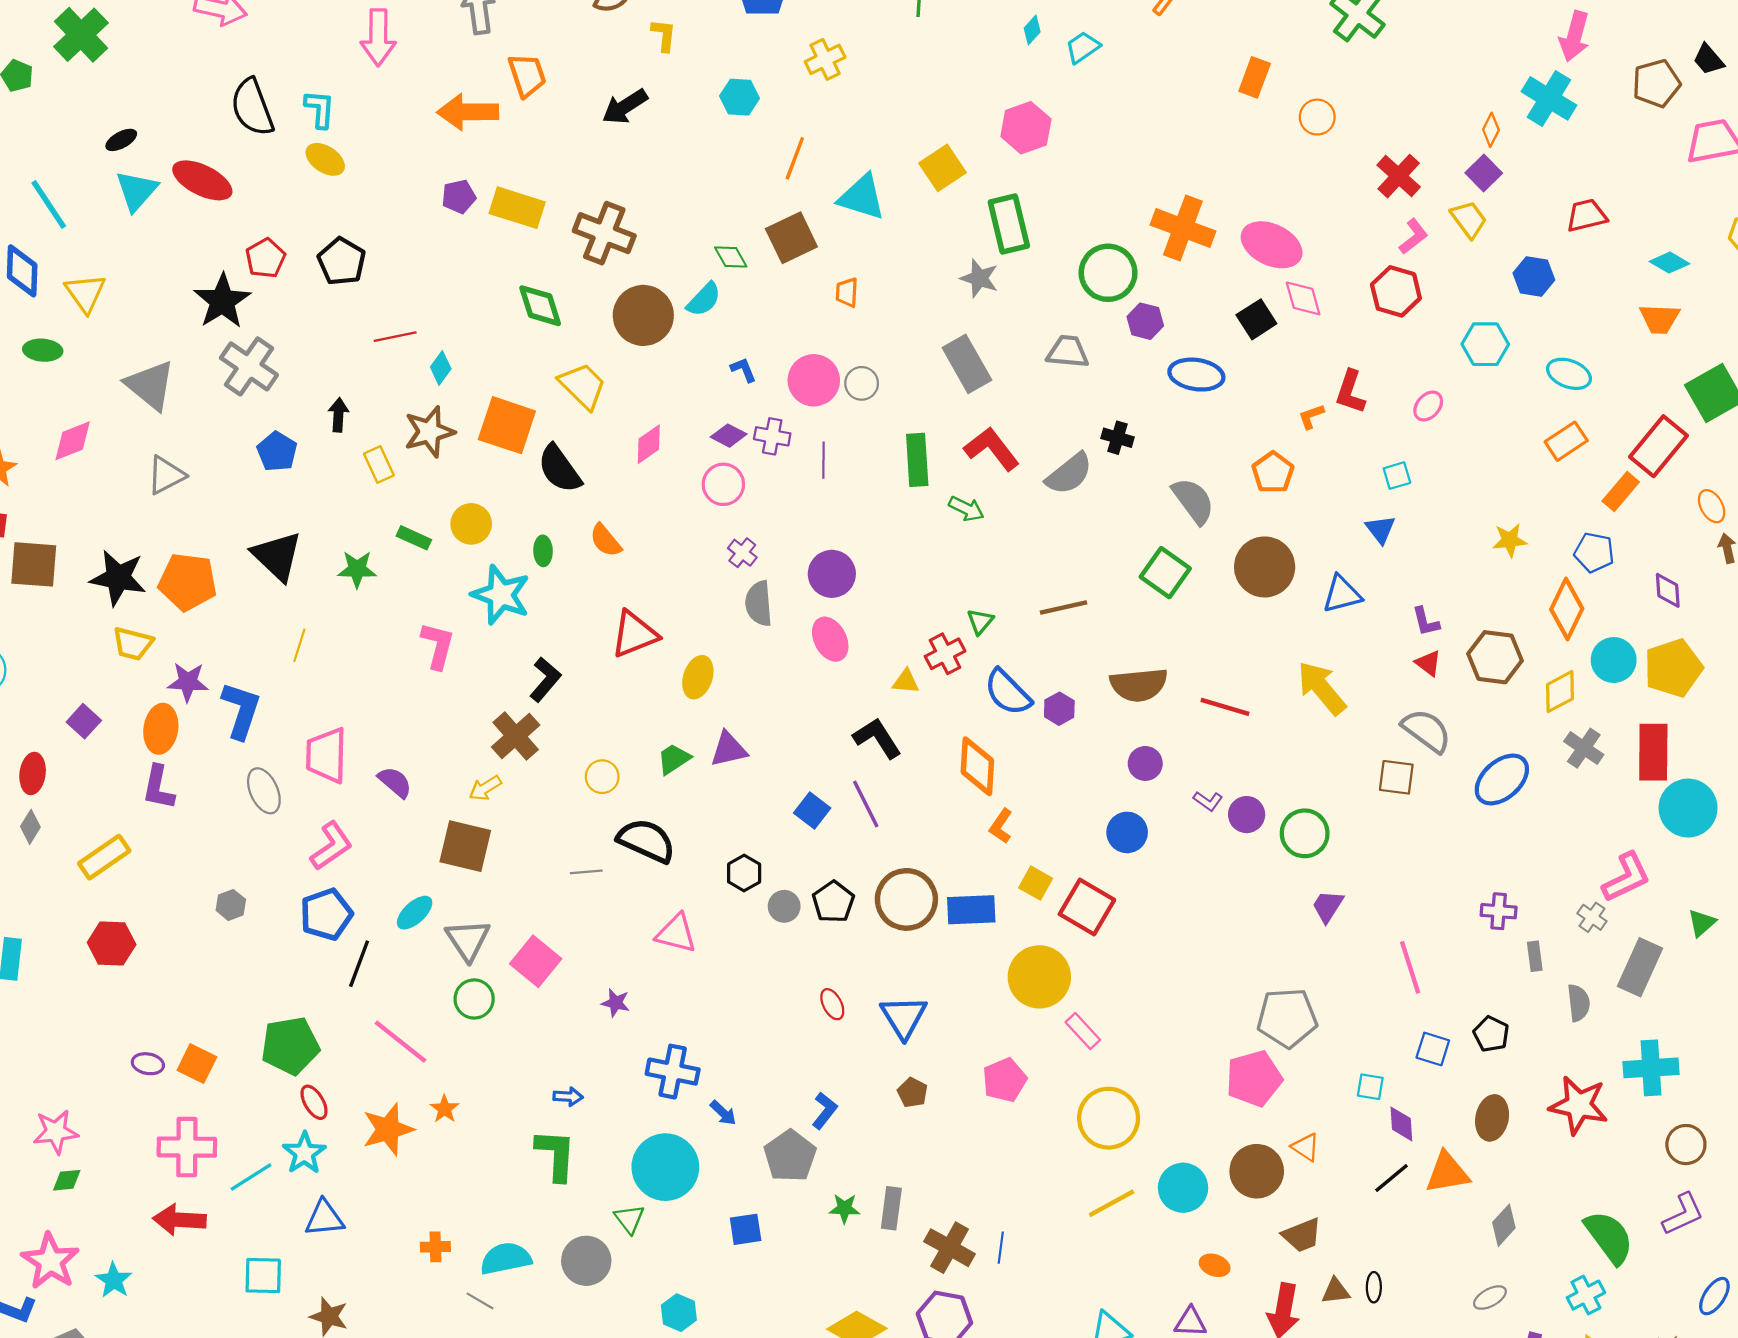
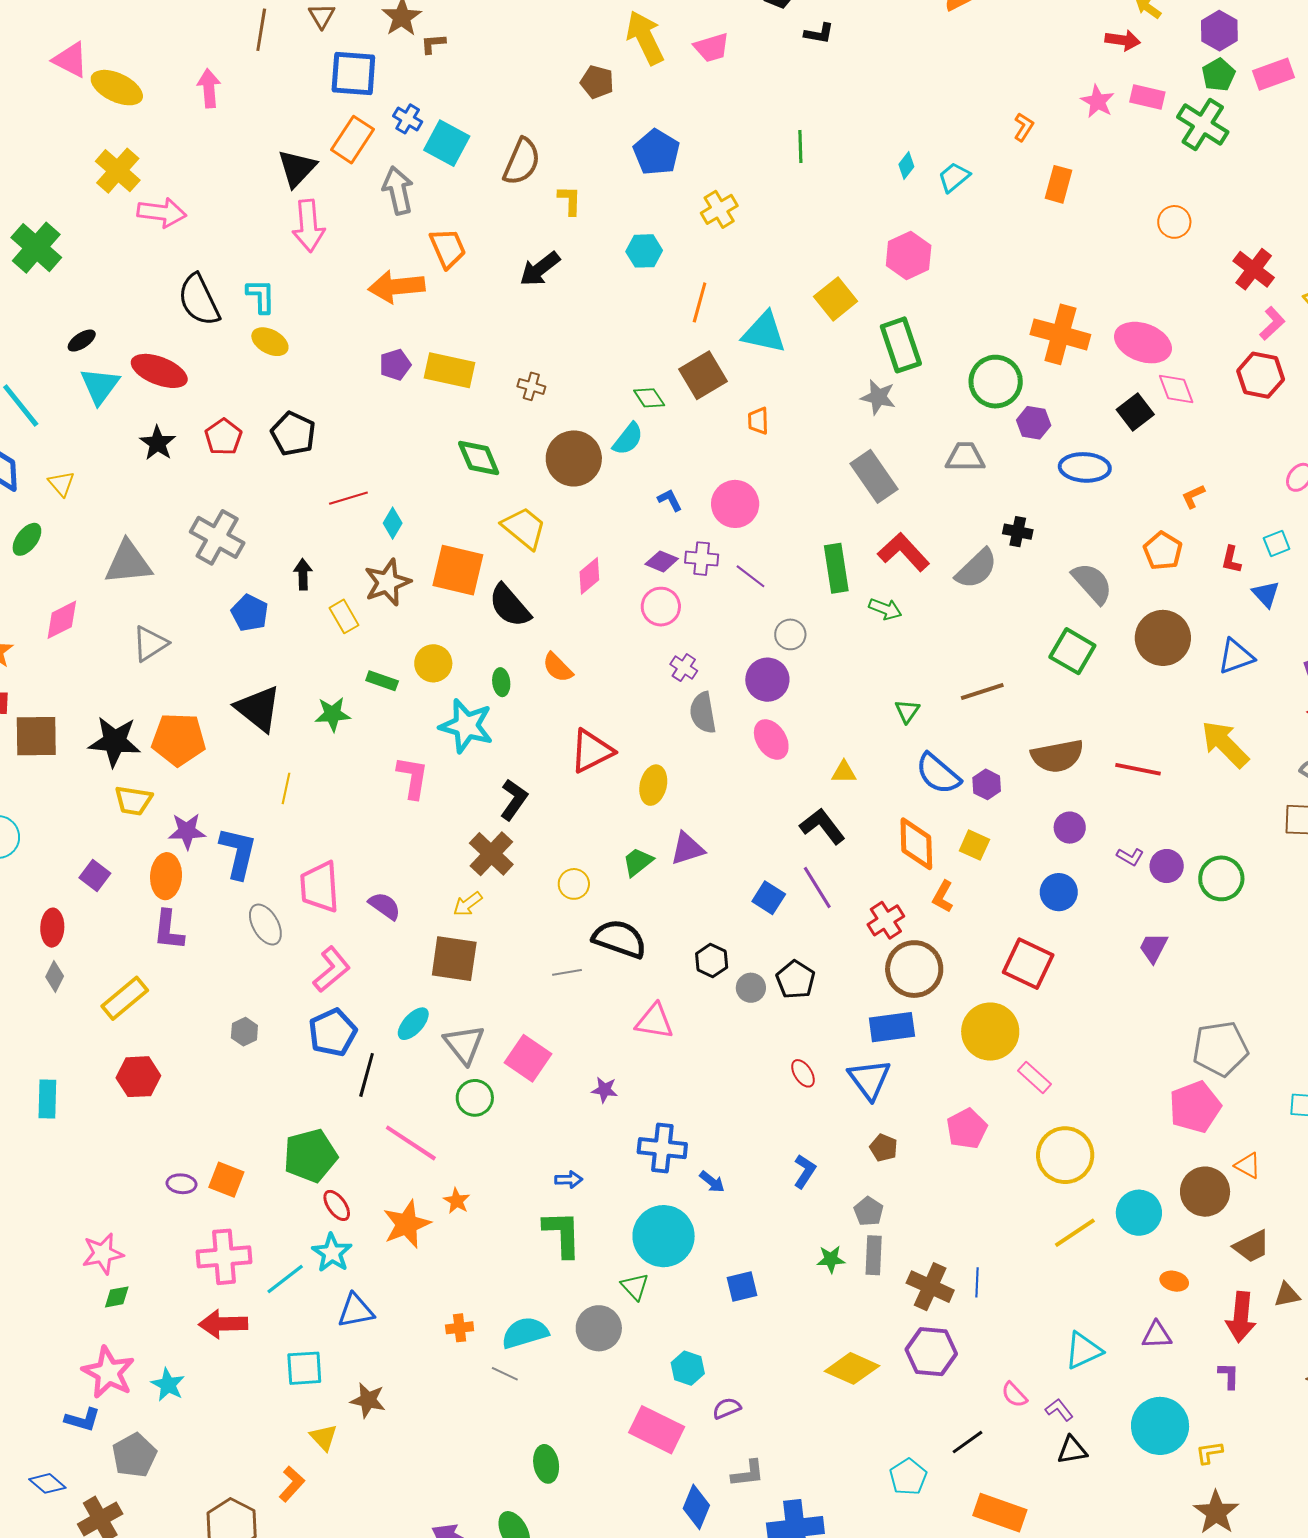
orange rectangle: (1255, 77) -> (1058, 184), moved
brown cross: (604, 233) -> (531, 386), size x0.5
yellow triangle: (85, 293) -> (61, 484), size x0.7
black star: (222, 301) -> (158, 443), moved, size x0.7
green ellipse: (43, 350) -> (27, 539), turned -52
gray circle: (862, 383) -> (790, 634), moved
gray triangle: (150, 385) -> (128, 563), turned -40
red L-shape: (1350, 392) -> (1231, 560), moved, size x0.7
purple line: (824, 460) -> (751, 576), turned -48
red cross: (945, 654) -> (886, 920), moved
yellow square: (1036, 883) -> (974, 845), moved
brown circle: (906, 899) -> (914, 969), moved
purple trapezoid: (1328, 906) -> (1153, 948), moved
blue rectangle: (971, 910) -> (892, 1027), moved
gray pentagon: (790, 1156) -> (869, 1211), moved, size x0.6

